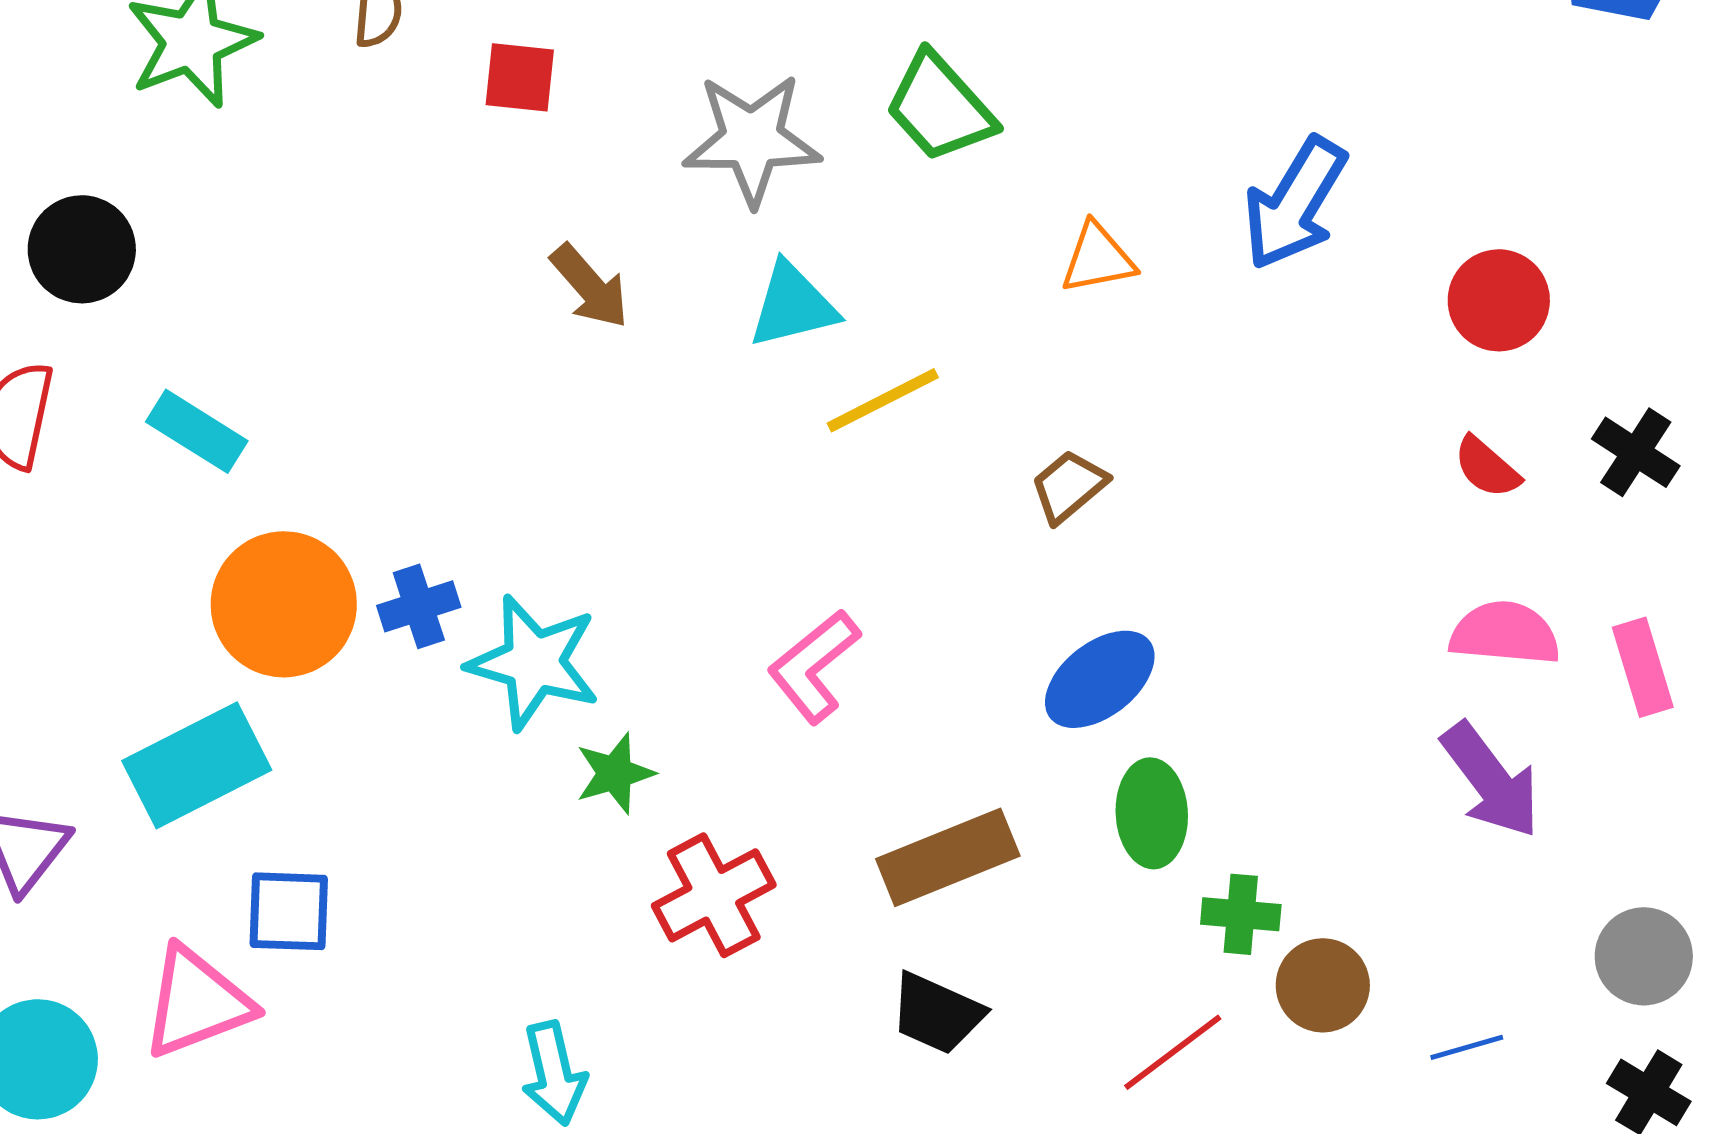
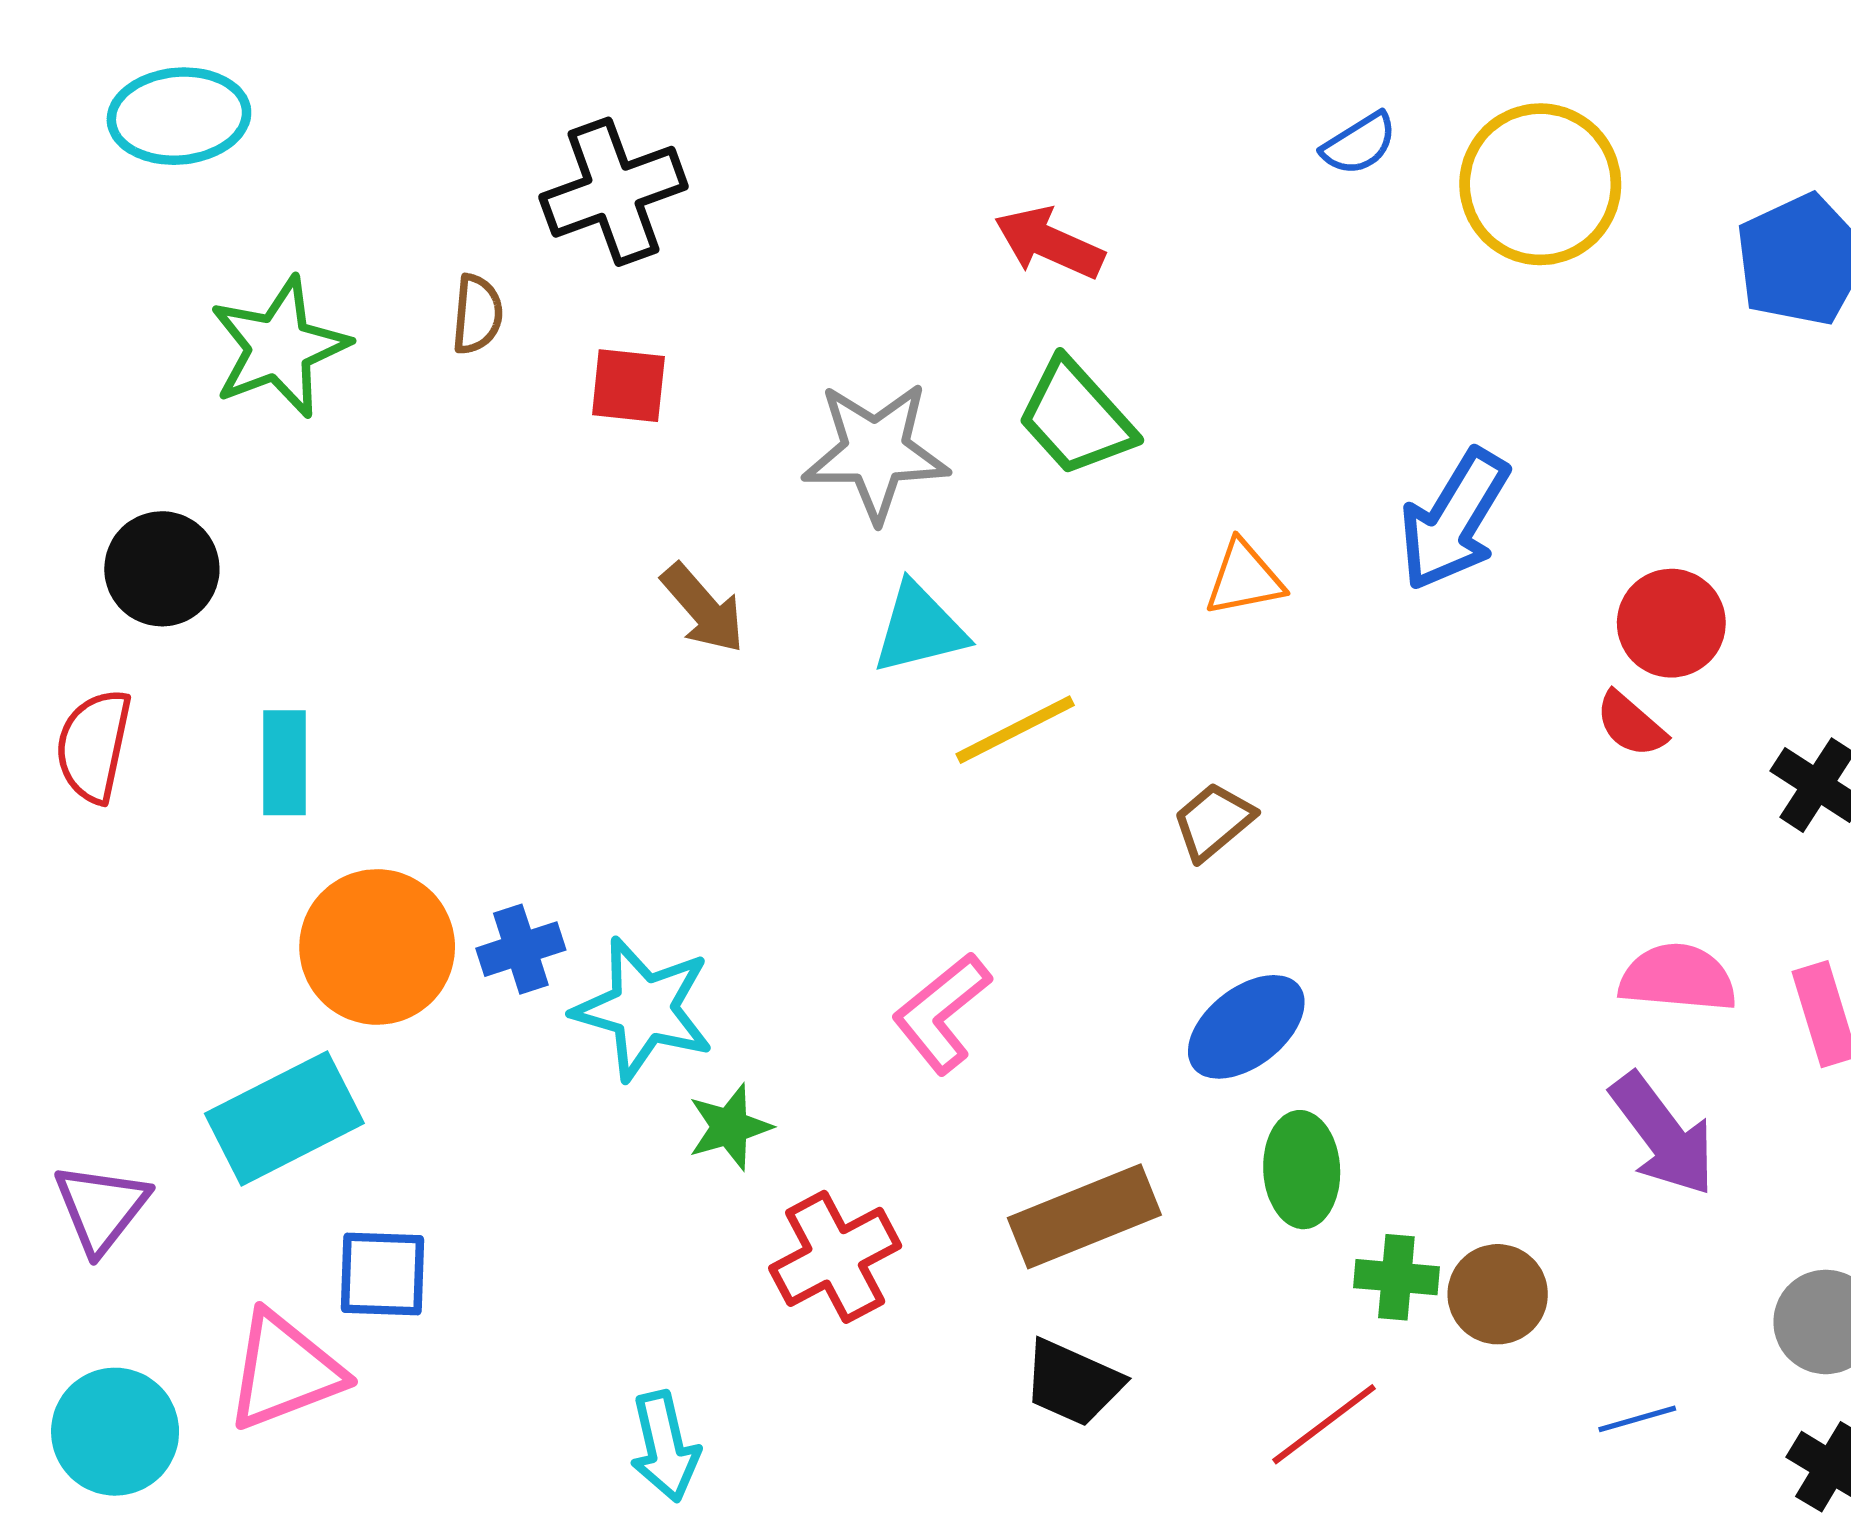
cyan rectangle: (197, 431) -> (284, 763), turned 58
red semicircle: (1487, 467) -> (1631, 724), moved
brown circle: (1323, 985) -> (1498, 1294), moved

